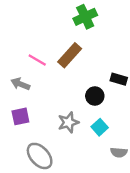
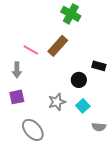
green cross: (85, 17) -> (71, 14), turned -36
gray arrow: (20, 84) -> (17, 70), turned -112

